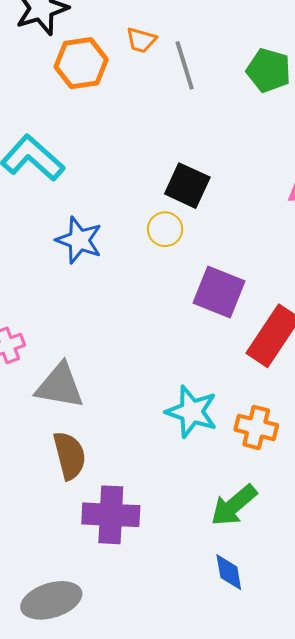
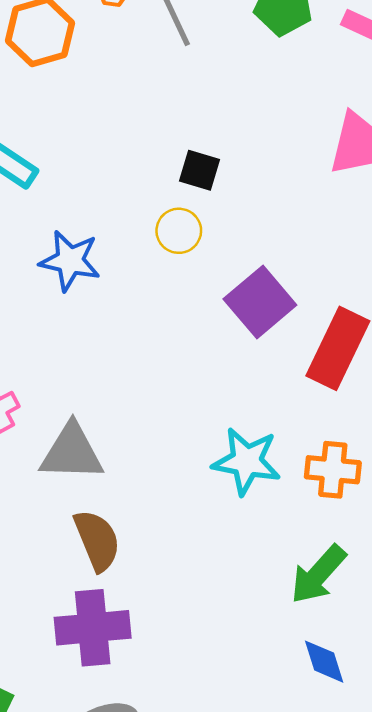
black square: (187, 186) -> (200, 170), size x0.7
purple square: (219, 292) -> (260, 302), turned 36
purple cross: (111, 515) -> (93, 628), moved

